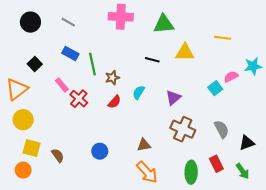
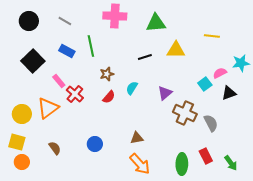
black line: (152, 60) -> (145, 57), turned -32
black square: (35, 64) -> (33, 61), size x1.6
green line: (92, 64) -> (91, 46), moved
orange triangle: (17, 89) -> (48, 108), moved
brown cross: (183, 129) -> (185, 113), moved
black triangle: (247, 143) -> (229, 93), moved
yellow square: (32, 148) -> (17, 142), moved

